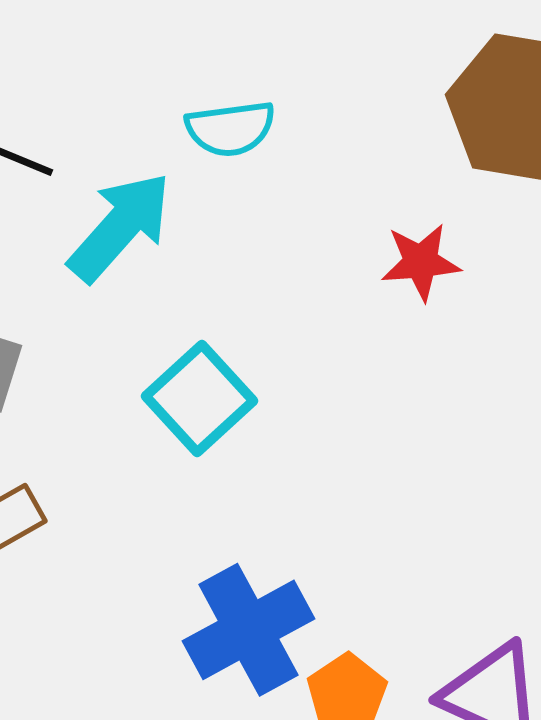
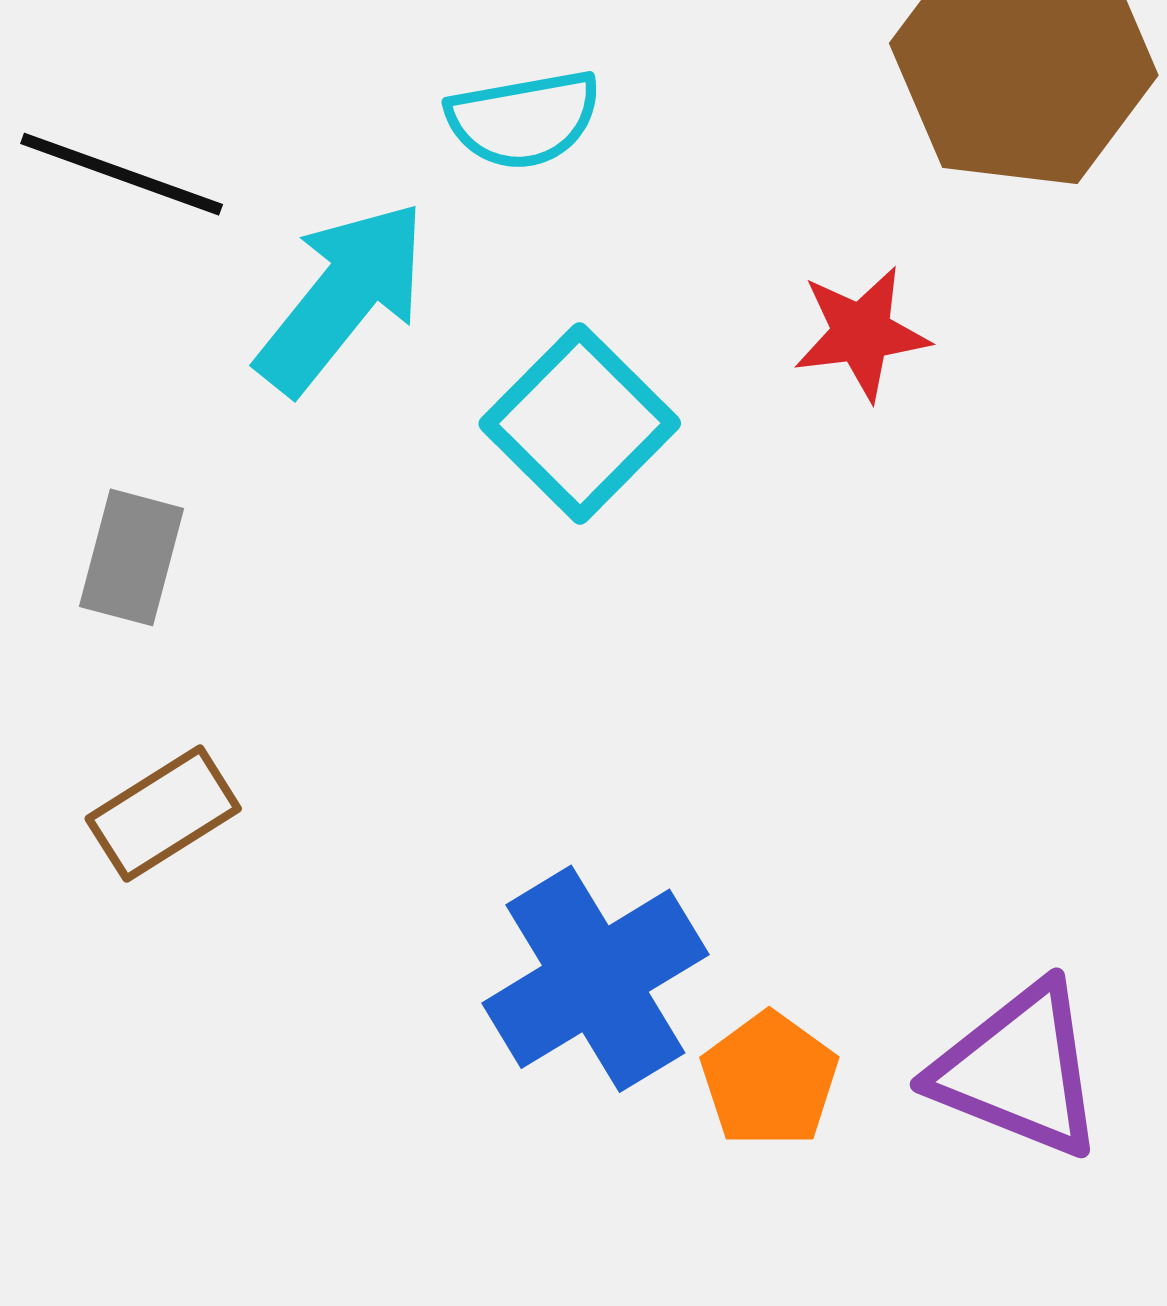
cyan square: (200, 398) -> (580, 424), moved

